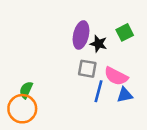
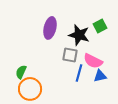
purple ellipse: (81, 35) -> (50, 28), moved
black star: (98, 44) -> (79, 35), size x1.5
orange circle: (22, 109) -> (30, 89), moved

